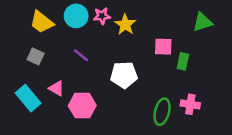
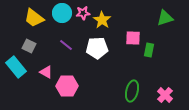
white pentagon: (124, 75) -> (97, 48), moved
cyan rectangle: (28, 98) -> (16, 67), moved
pink cross: (190, 104) -> (165, 95), moved, turned 35

